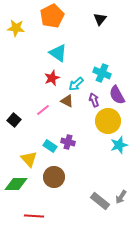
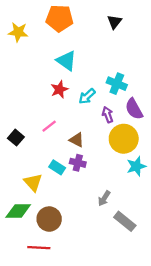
orange pentagon: (52, 16) -> (59, 18), turned 30
brown triangle: (67, 101) -> (77, 140), moved
brown circle: (54, 177) -> (49, 219), moved
gray arrow: (121, 197) -> (104, 198), moved
gray rectangle: (100, 201) -> (125, 221), moved

